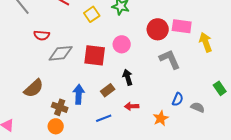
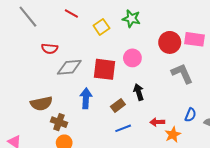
brown semicircle: (34, 88) -> (41, 103), turned 30
blue arrow: (79, 94) -> (86, 98), moved
red arrow: (132, 106) -> (157, 122), moved
brown cross: (60, 107) -> (59, 122), moved
blue line: (104, 118) -> (123, 128), moved

